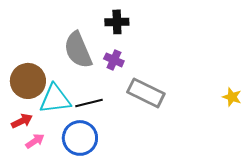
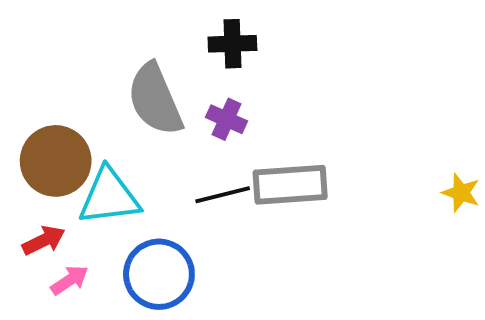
gray rectangle: (146, 93) -> (290, 185), turned -30
black line: (89, 103) -> (223, 195), moved

